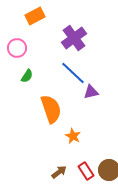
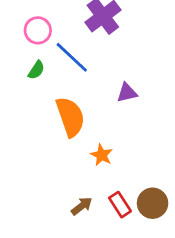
pink circle: (17, 48) -> (38, 30), moved
blue line: (73, 73) -> (72, 57), moved

